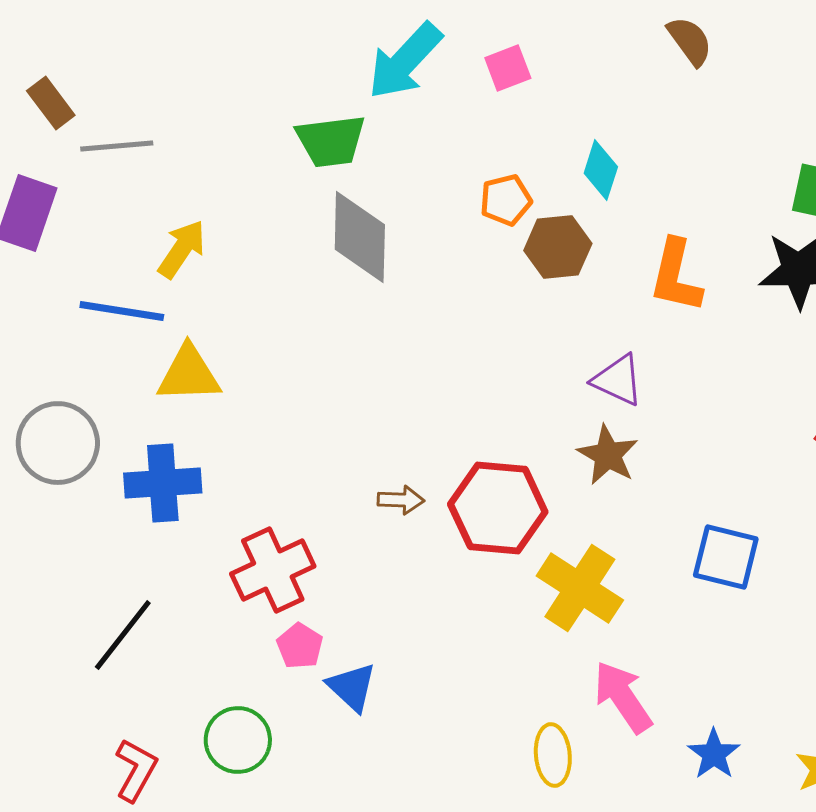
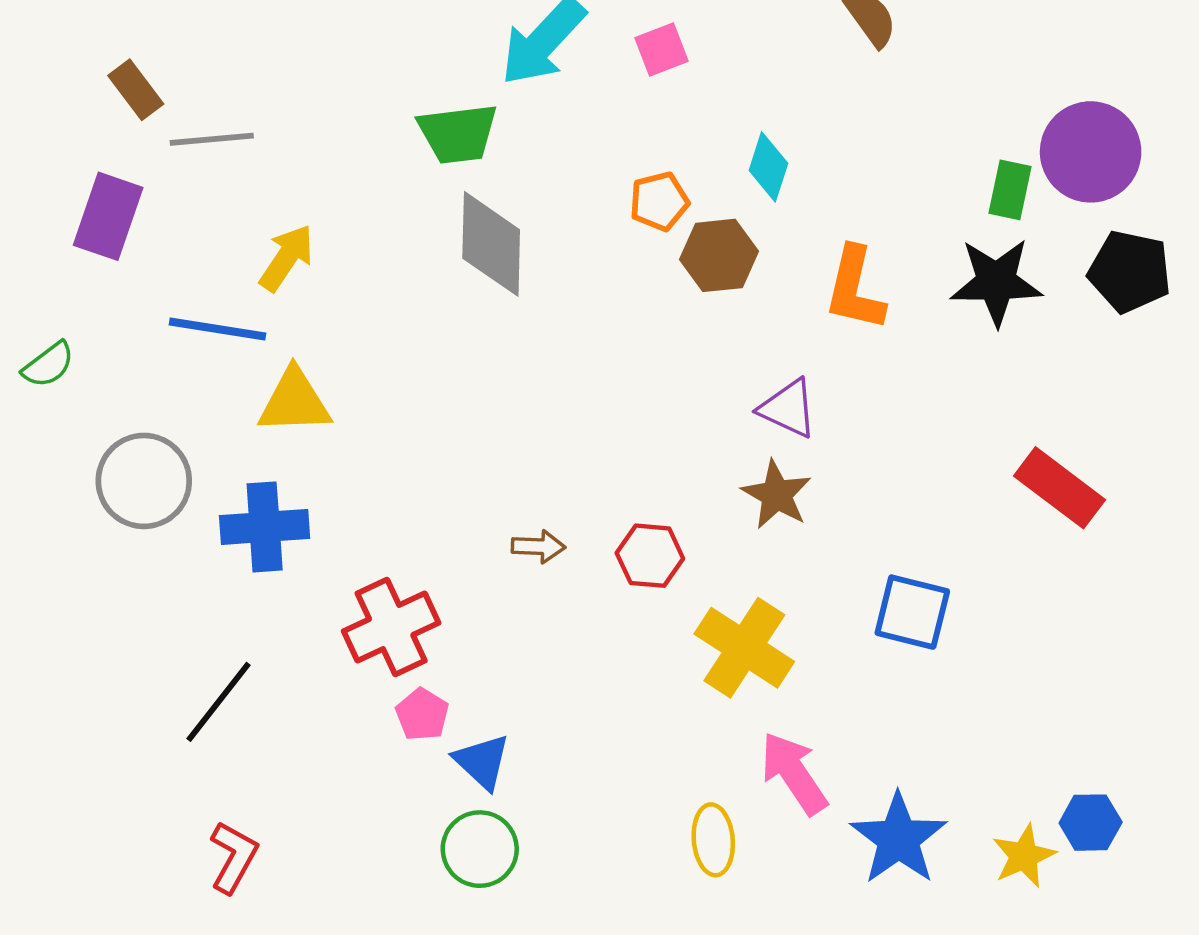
red hexagon: (498, 508) -> (650, 556), size x0.6
green circle: (238, 740) -> (480, 849), moved
blue star: (714, 754) -> (898, 839), size x1.6

